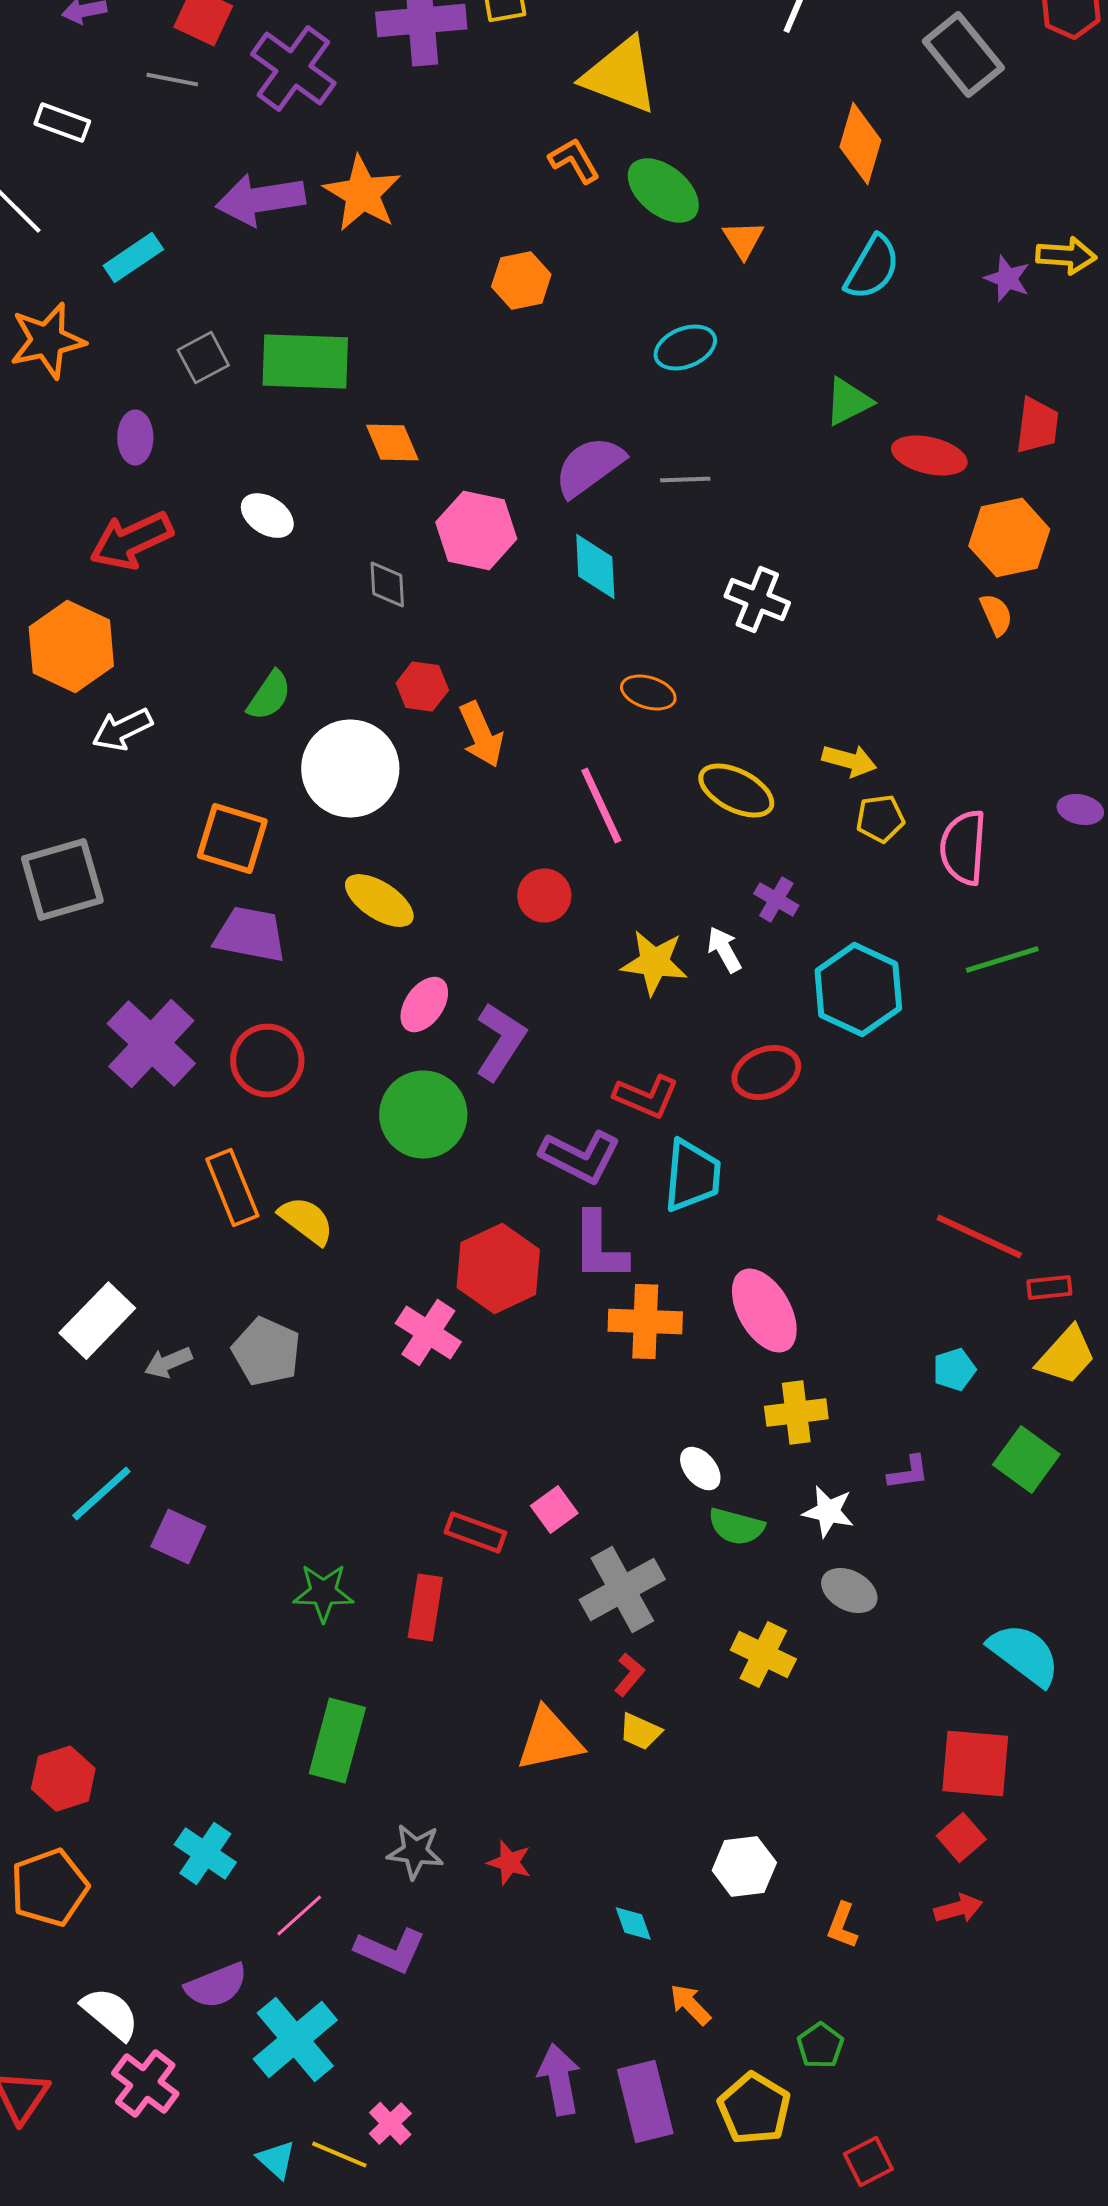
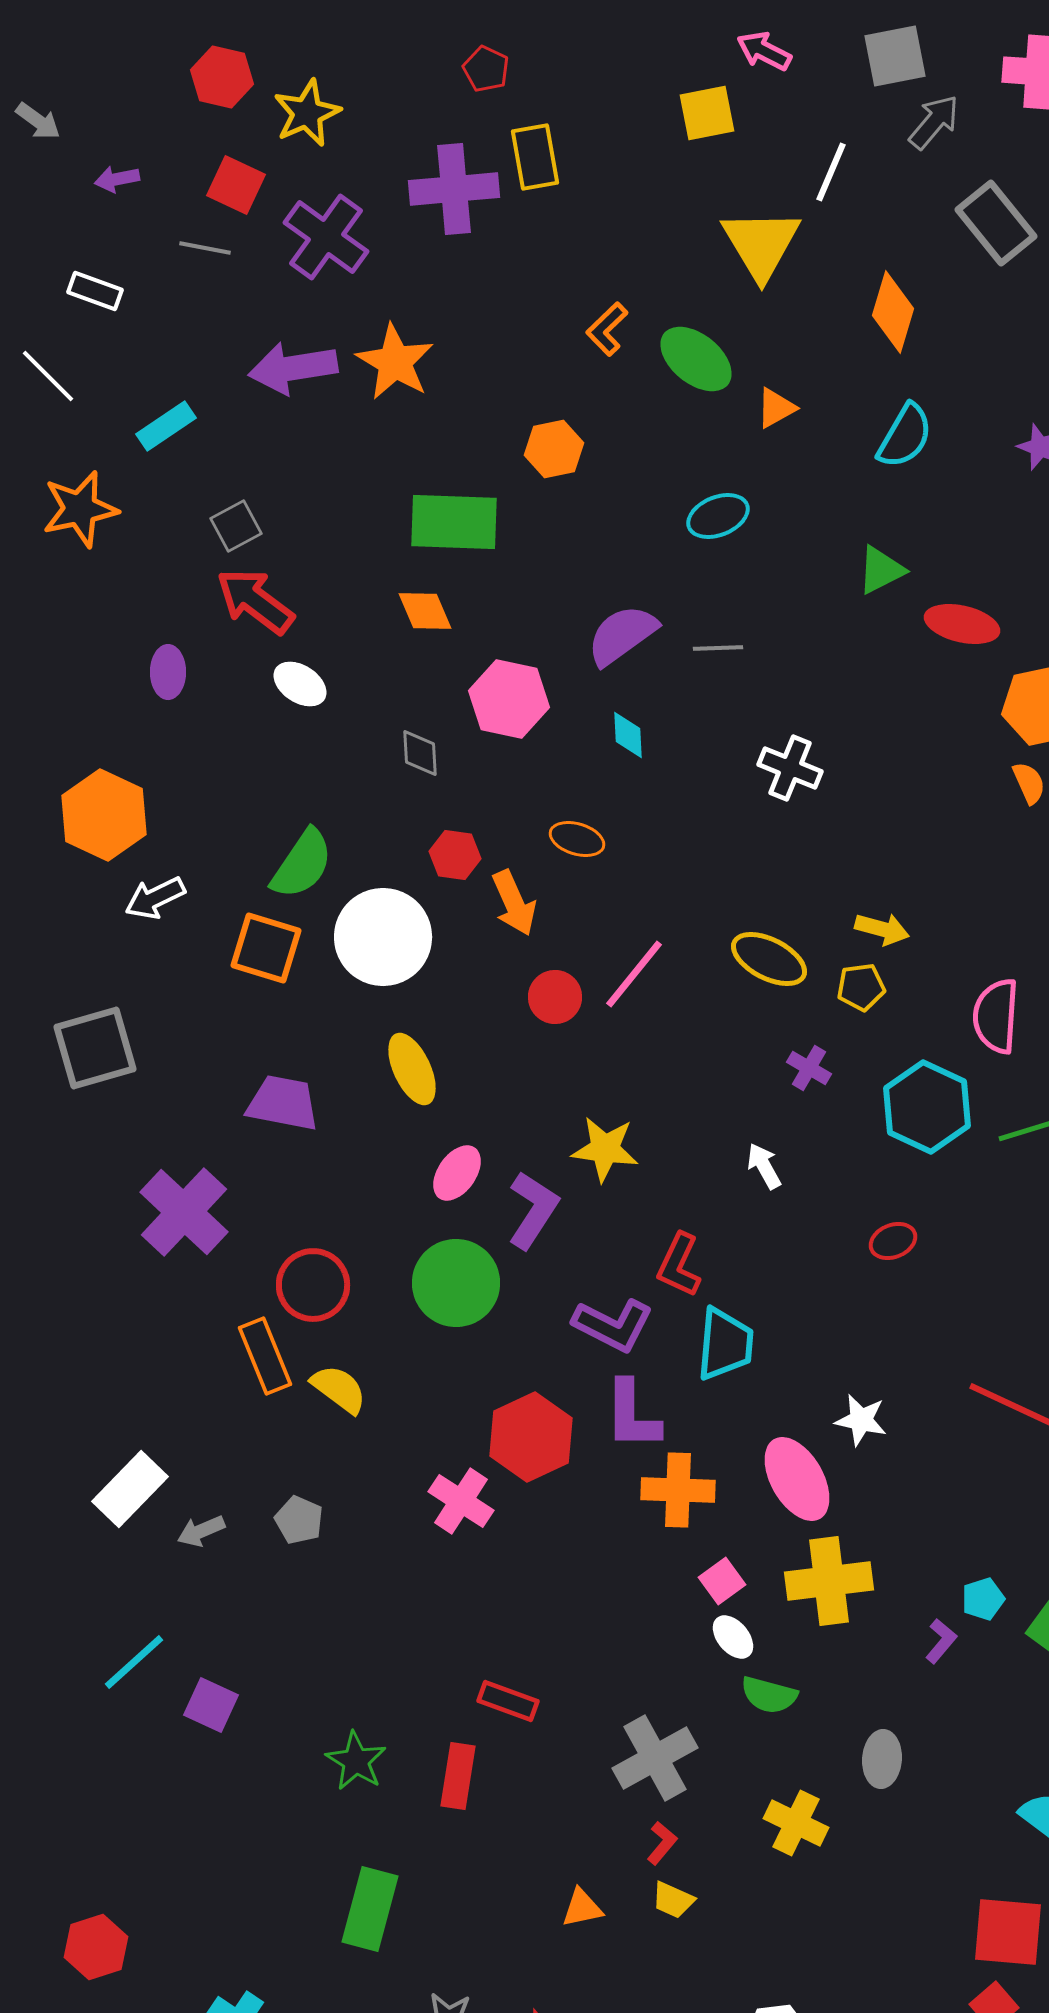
yellow triangle: (620, 76) -> (761, 244), moved, turned 38
orange L-shape: (574, 161) -> (607, 329), turned -104
orange triangle: (743, 240) -> (776, 408), turned 33
green rectangle: (305, 362) -> (454, 522), moved
purple ellipse: (135, 438) -> (168, 672), moved
red arrow: (131, 541) -> (255, 601), moved, turned 62
cyan diamond: (595, 567) -> (628, 735), size x0.7
orange ellipse: (648, 693) -> (577, 839), moved
green semicircle: (269, 696) -> (302, 864), size x1.4
pink line: (601, 806) -> (634, 974), turned 64
yellow pentagon: (880, 819) -> (861, 987), moved
orange square: (232, 839) -> (266, 948), moved
red circle: (544, 896) -> (555, 997), moved
yellow ellipse: (379, 901) -> (412, 1069), turned 32
white arrow: (724, 950) -> (764, 1166), moved
yellow star: (654, 963) -> (605, 1149), moved
cyan hexagon: (858, 990) -> (927, 1107), moved
red circle: (267, 1061) -> (313, 1285), moved
red ellipse: (766, 1073) -> (893, 1241), moved, size x0.7
red L-shape: (646, 1097) -> (679, 1265), turned 92
gray pentagon: (266, 1352) -> (299, 1520), size x0.7
cyan pentagon: (954, 1370) -> (983, 1599), moved
yellow cross: (796, 1413) -> (829, 1581), size x1.4
purple L-shape: (908, 1473) -> (941, 1641), turned -42
pink square: (554, 1510) -> (722, 1581), moved
white star: (828, 1512) -> (861, 1420), moved
gray ellipse: (849, 1591) -> (882, 1759), turned 66
green star: (323, 1593) -> (356, 1761), turned 30
orange triangle: (549, 1740) -> (582, 1908), size x0.6

